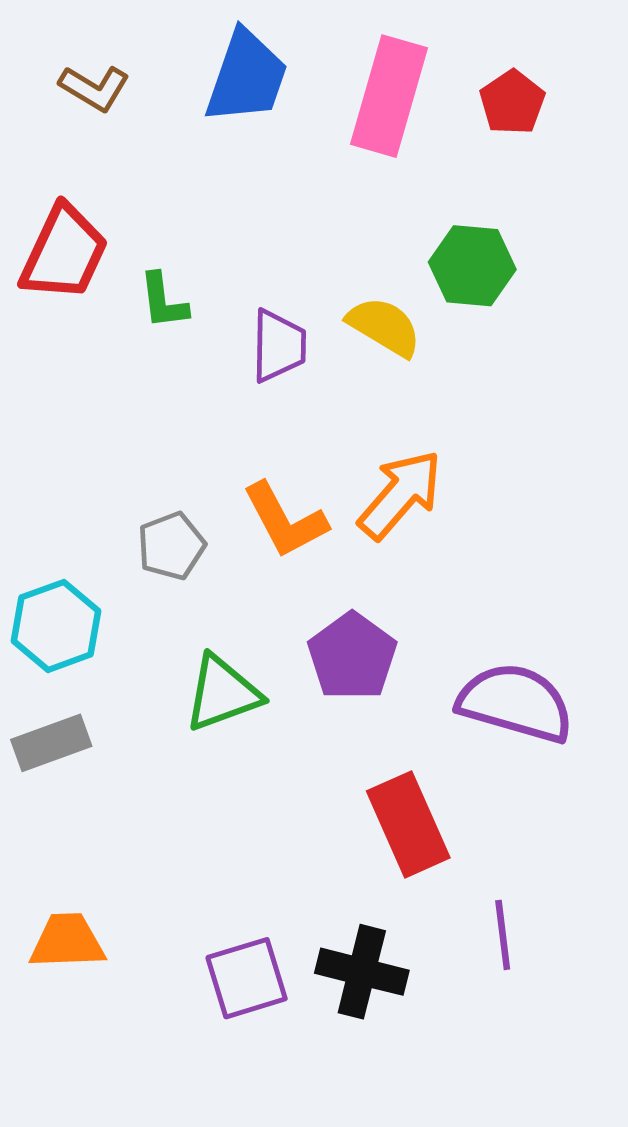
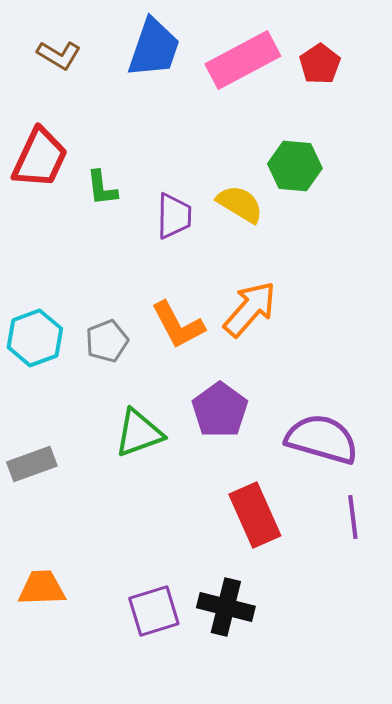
pink rectangle: (389, 96) -> (243, 60), turned 46
cyan hexagon: (56, 626) -> (35, 338), moved
purple line: (503, 935) -> (353, 517), moved

